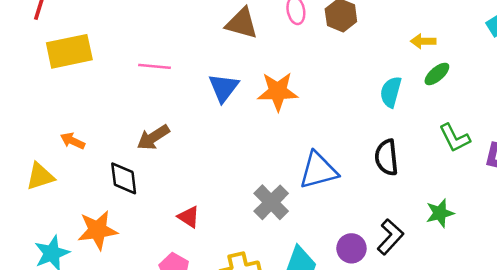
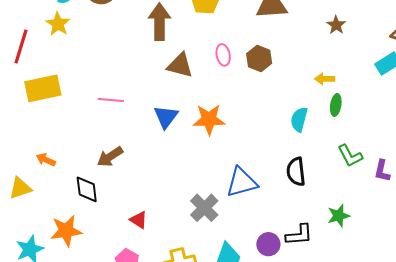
green ellipse: (437, 74) -> (336, 105), turned -40
black L-shape: (390, 237) -> (299, 235), turned 44

